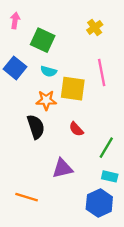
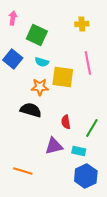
yellow cross: (95, 27) -> (82, 24), turned 32
black semicircle: (36, 127) -> (31, 110), turned -55
red semicircle: (76, 129) -> (66, 122), moved, turned 32
cyan rectangle: (110, 176) -> (79, 151), moved

